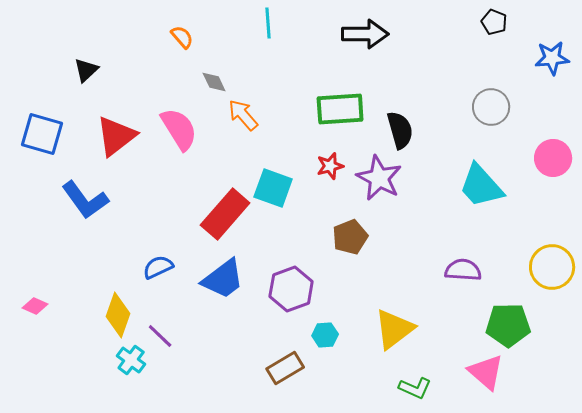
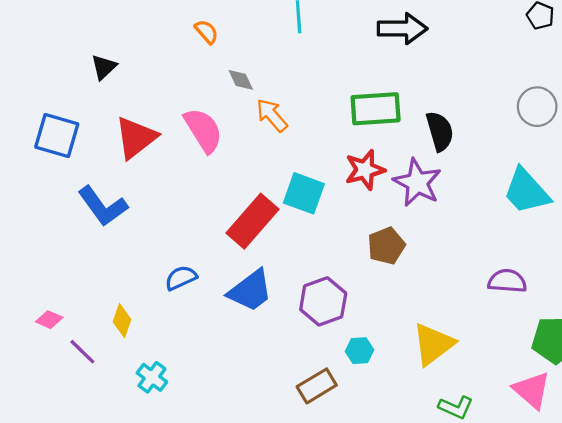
red star: (330, 166) -> (365, 170), size x1.4
yellow diamond: (118, 315) -> (122, 321), moved, size x0.7
purple line: (160, 336) -> (82, 352), moved

